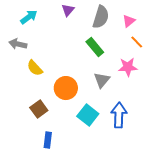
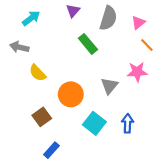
green rectangle: (95, 47) -> (88, 44), moved
blue arrow: (119, 115) -> (128, 123), size x0.7
blue rectangle: (48, 140) -> (51, 150), turned 35

